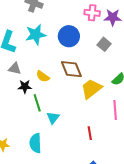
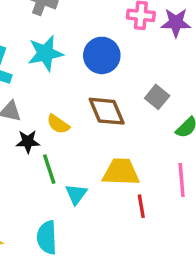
gray square: (104, 44) -> (157, 97), moved
yellow trapezoid: (91, 89) -> (121, 172), moved, turned 40
red line: (90, 133) -> (141, 206), moved

